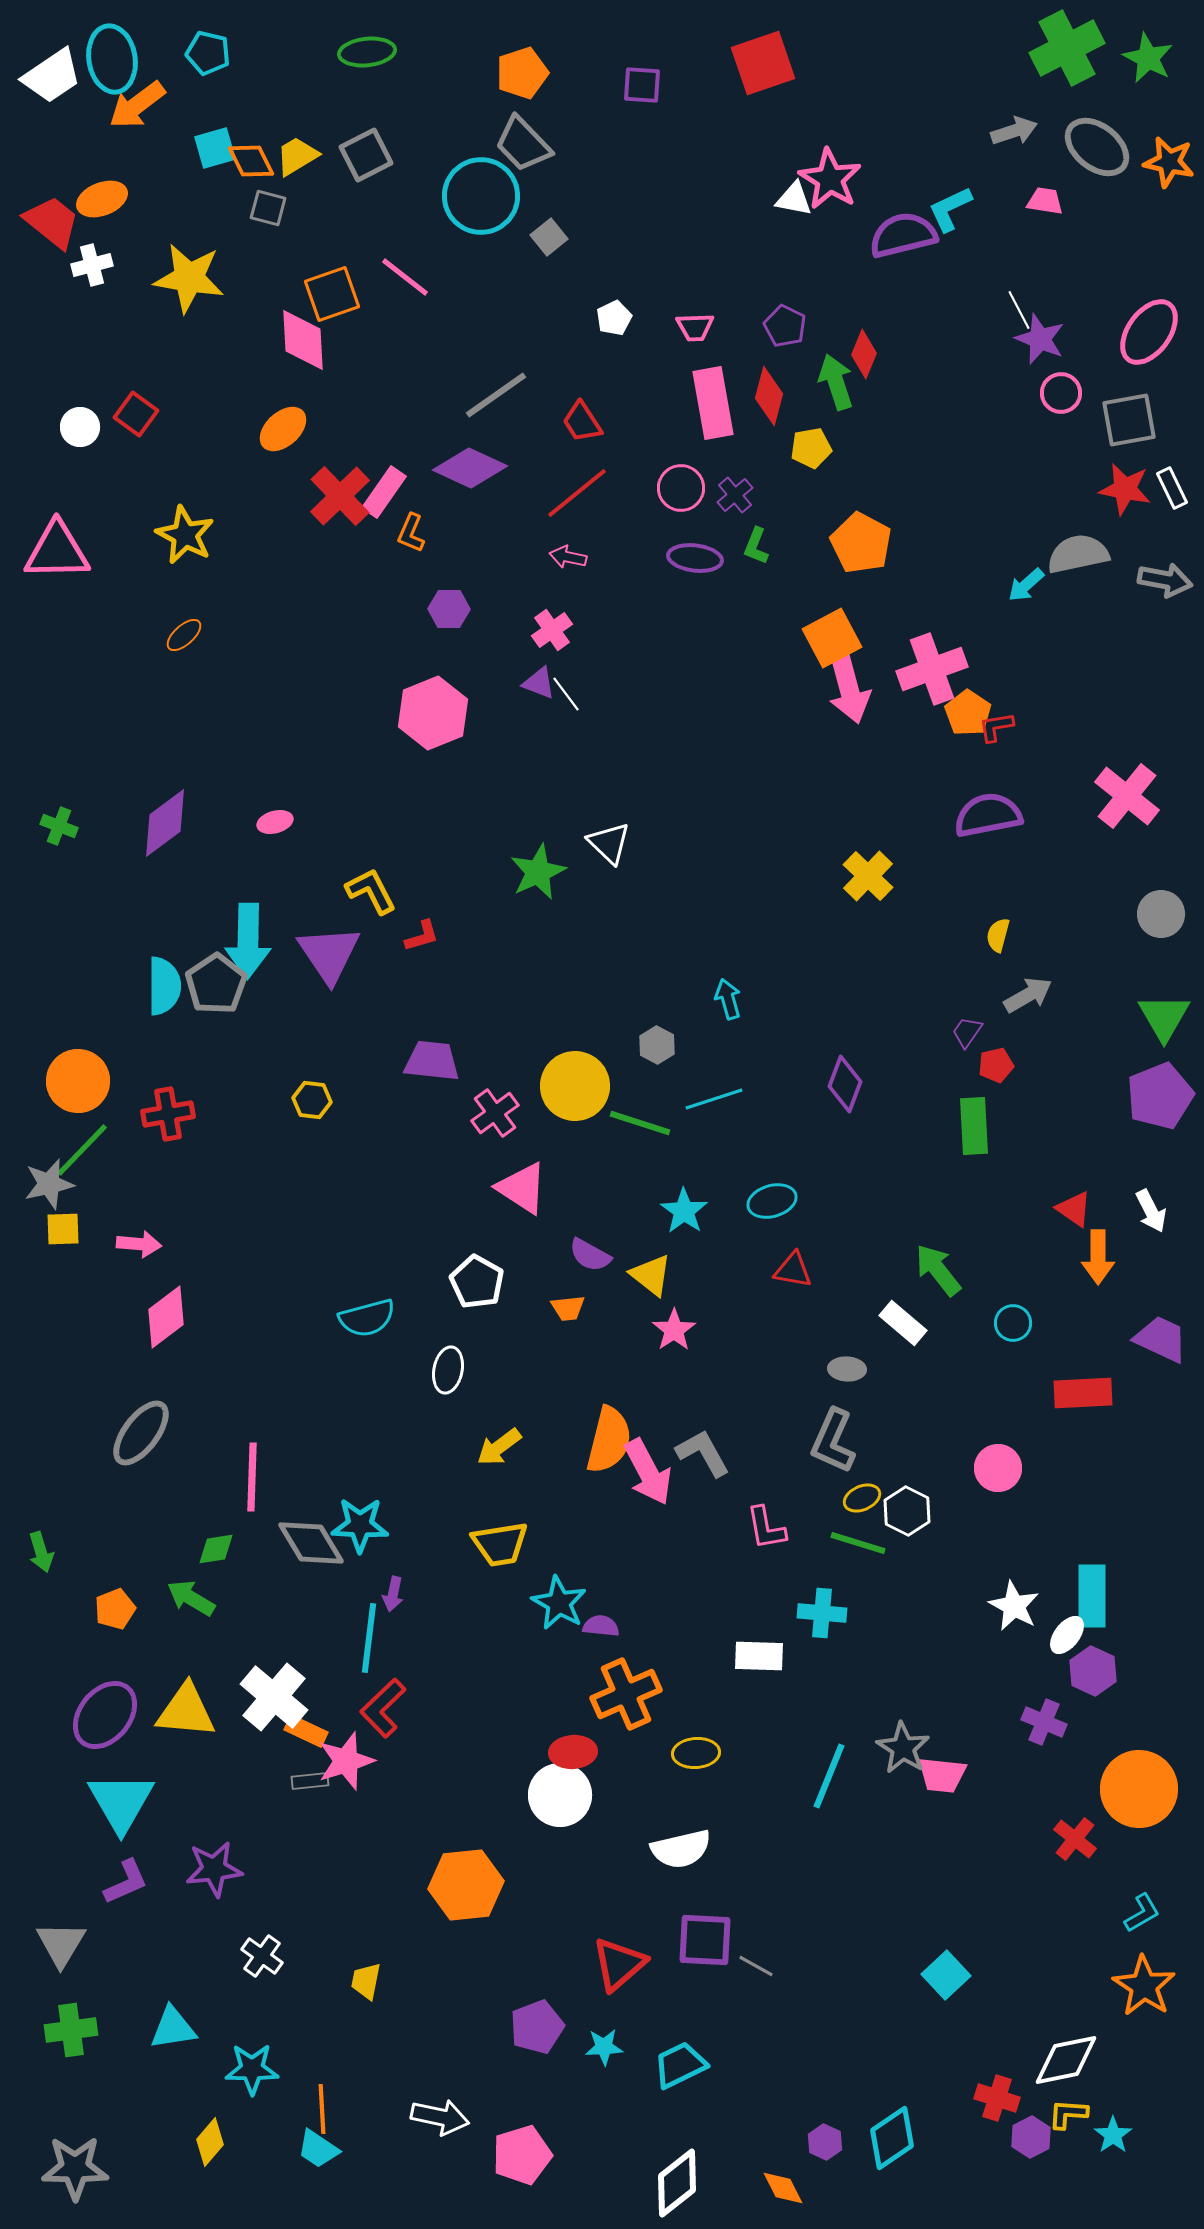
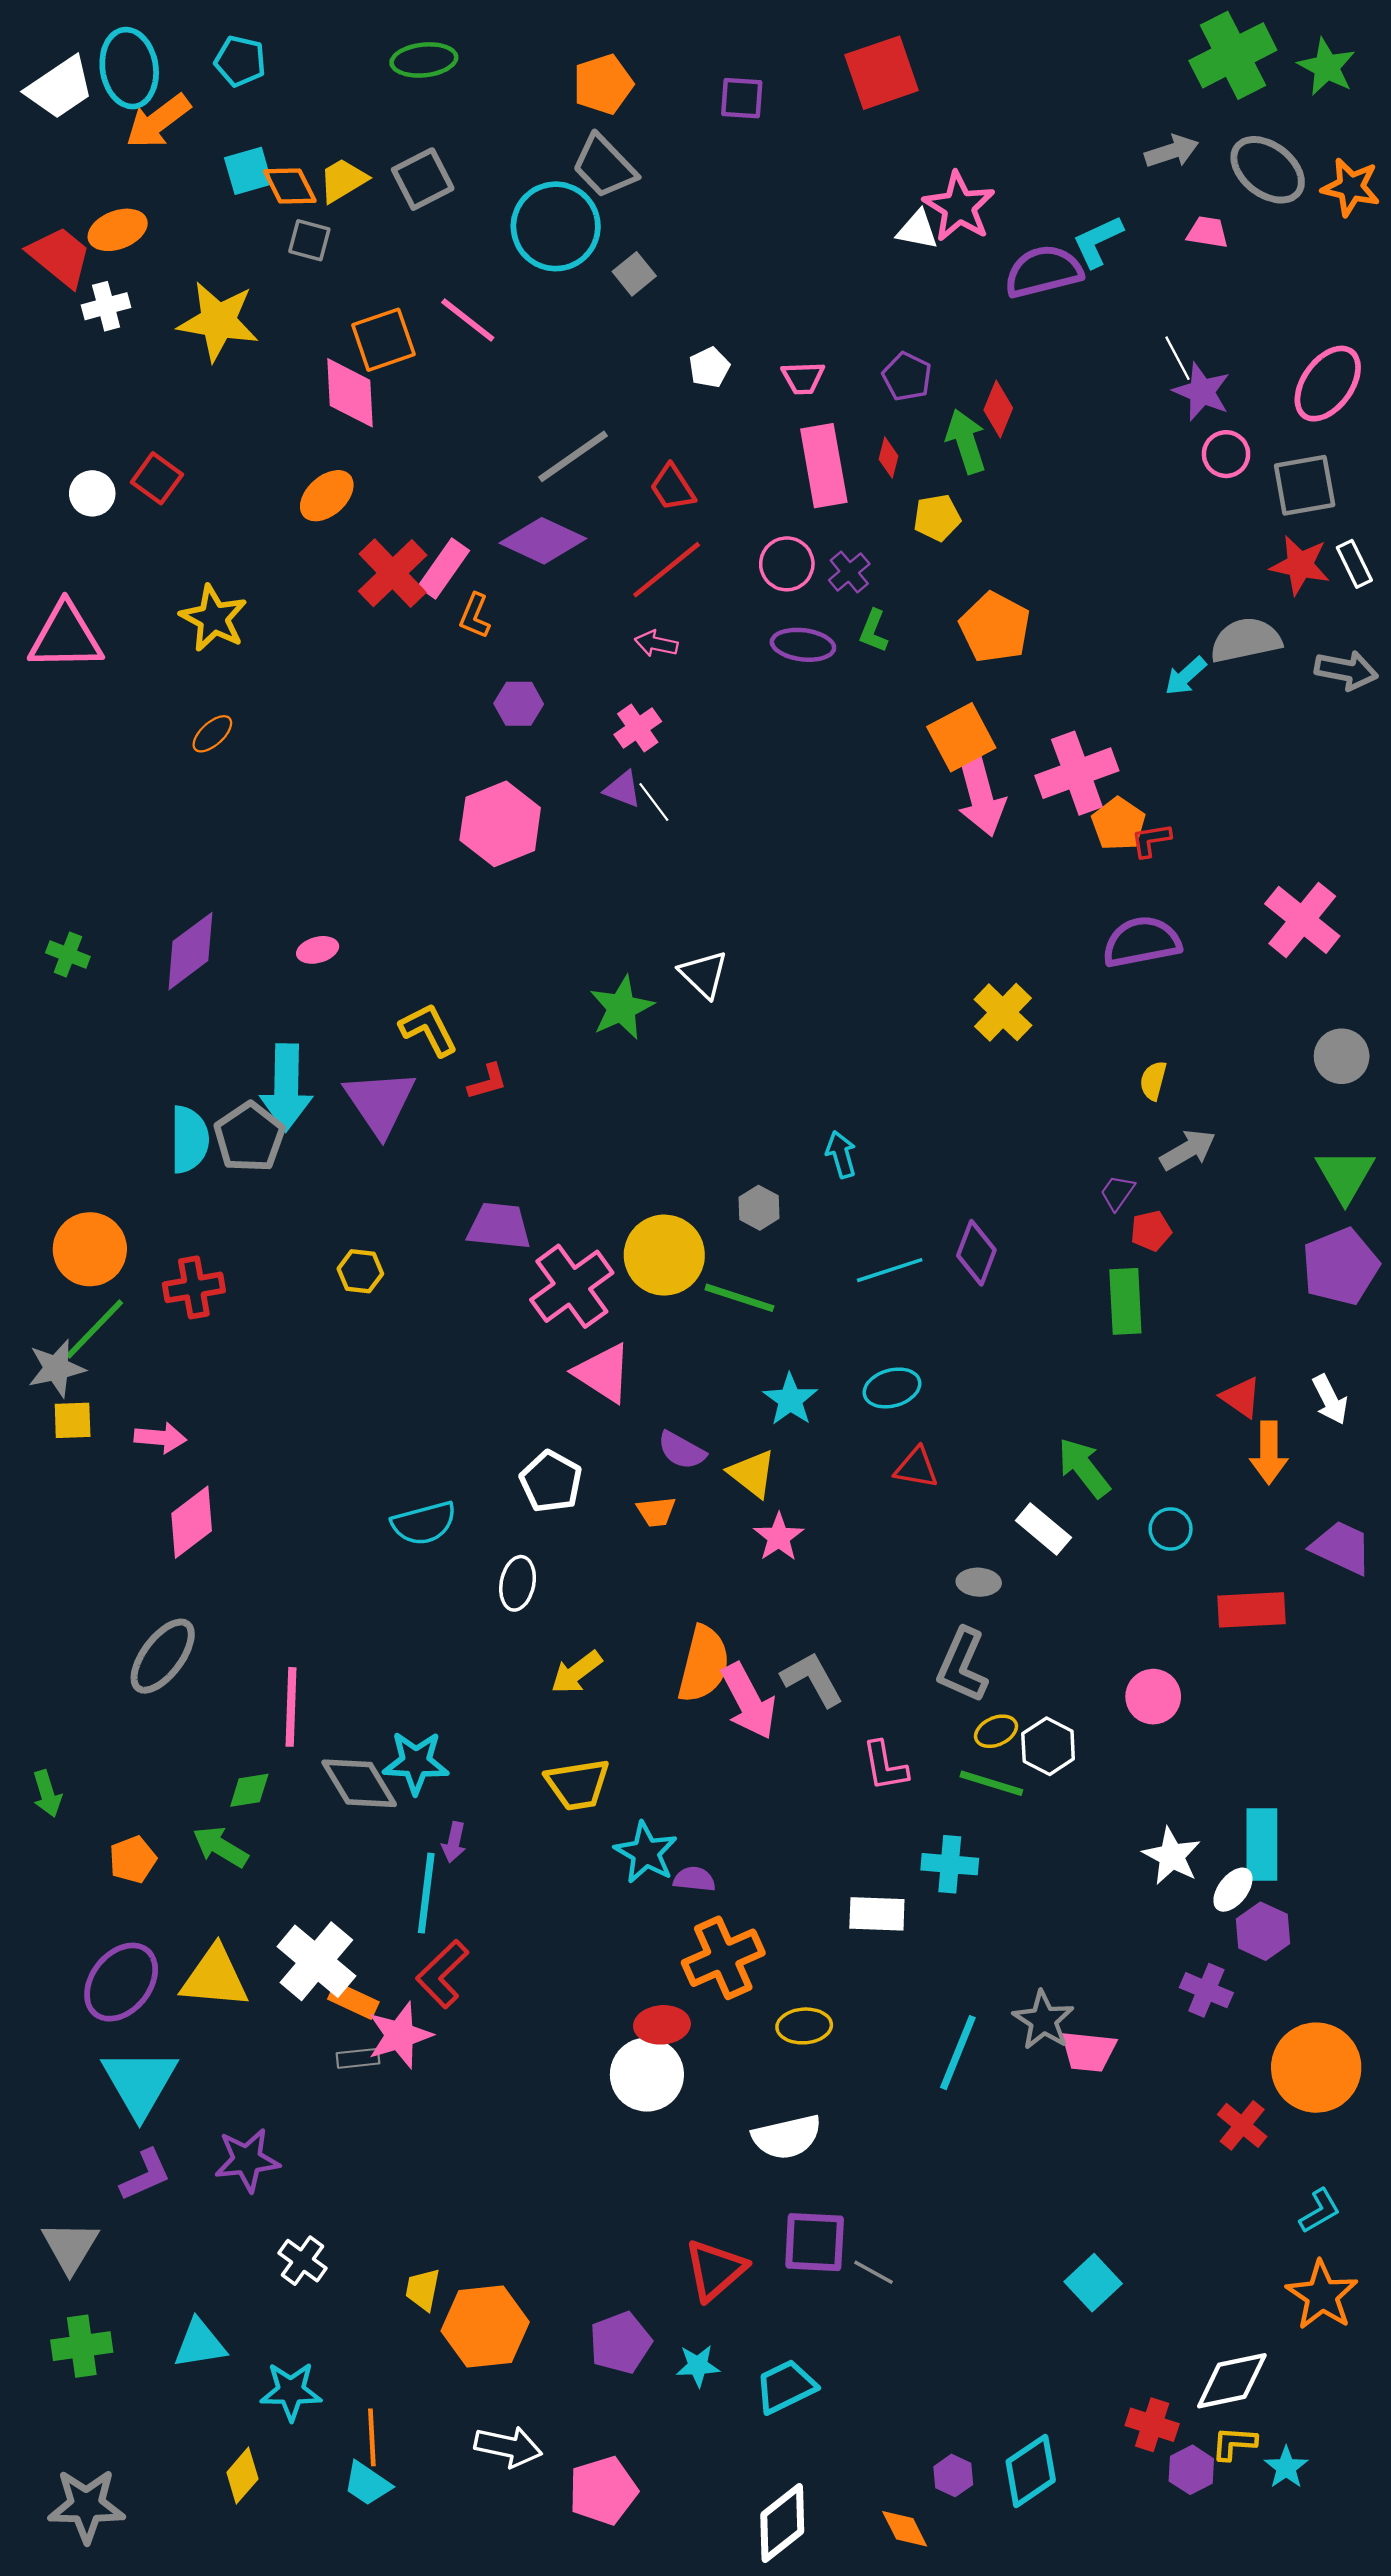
red diamond: (769, 396) -> (889, 458), size x0.6
cyan line: (714, 1099) -> (890, 1270), moved
pink cross: (495, 1113) -> (572, 1286), size x1.5
orange hexagon: (466, 1885) -> (485, 2326), moved

